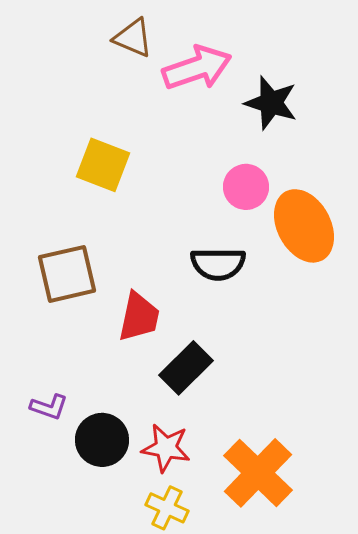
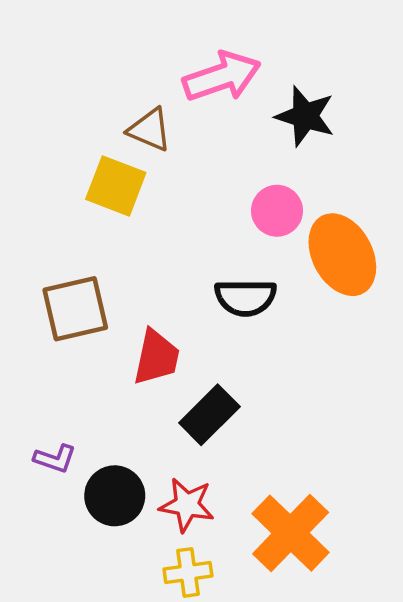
brown triangle: (133, 38) -> (150, 130), moved
yellow cross: (167, 508) -> (188, 572), turned -33

